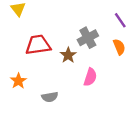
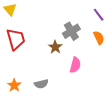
red trapezoid: (38, 45) -> (16, 39), moved, turned 85
orange star: (18, 81) -> (14, 85), moved

